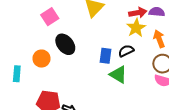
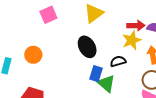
black ellipse: (65, 44) -> (87, 47), moved
blue rectangle: (106, 56) -> (96, 74), moved

